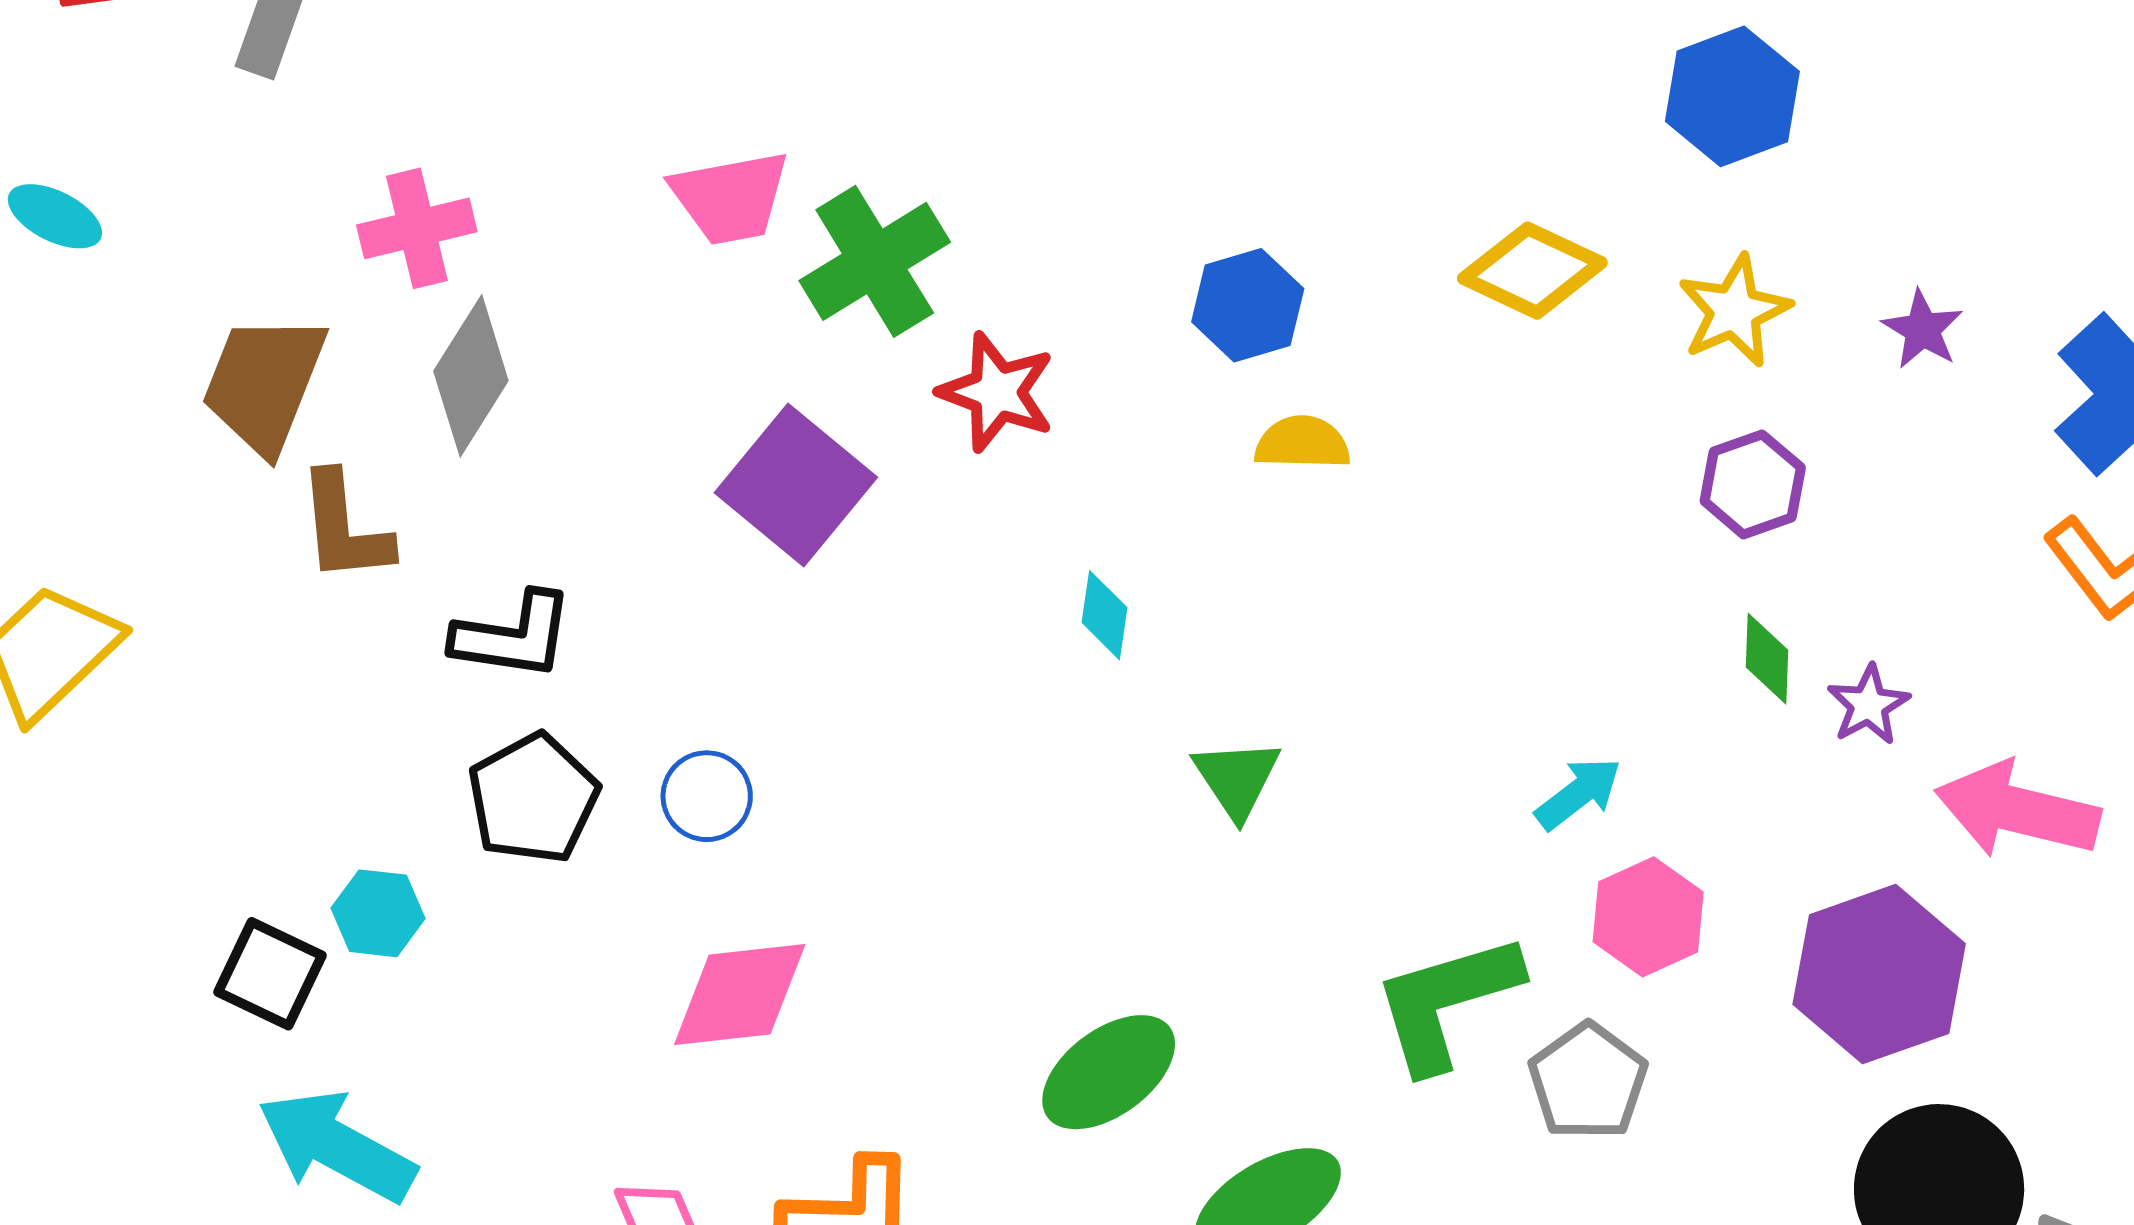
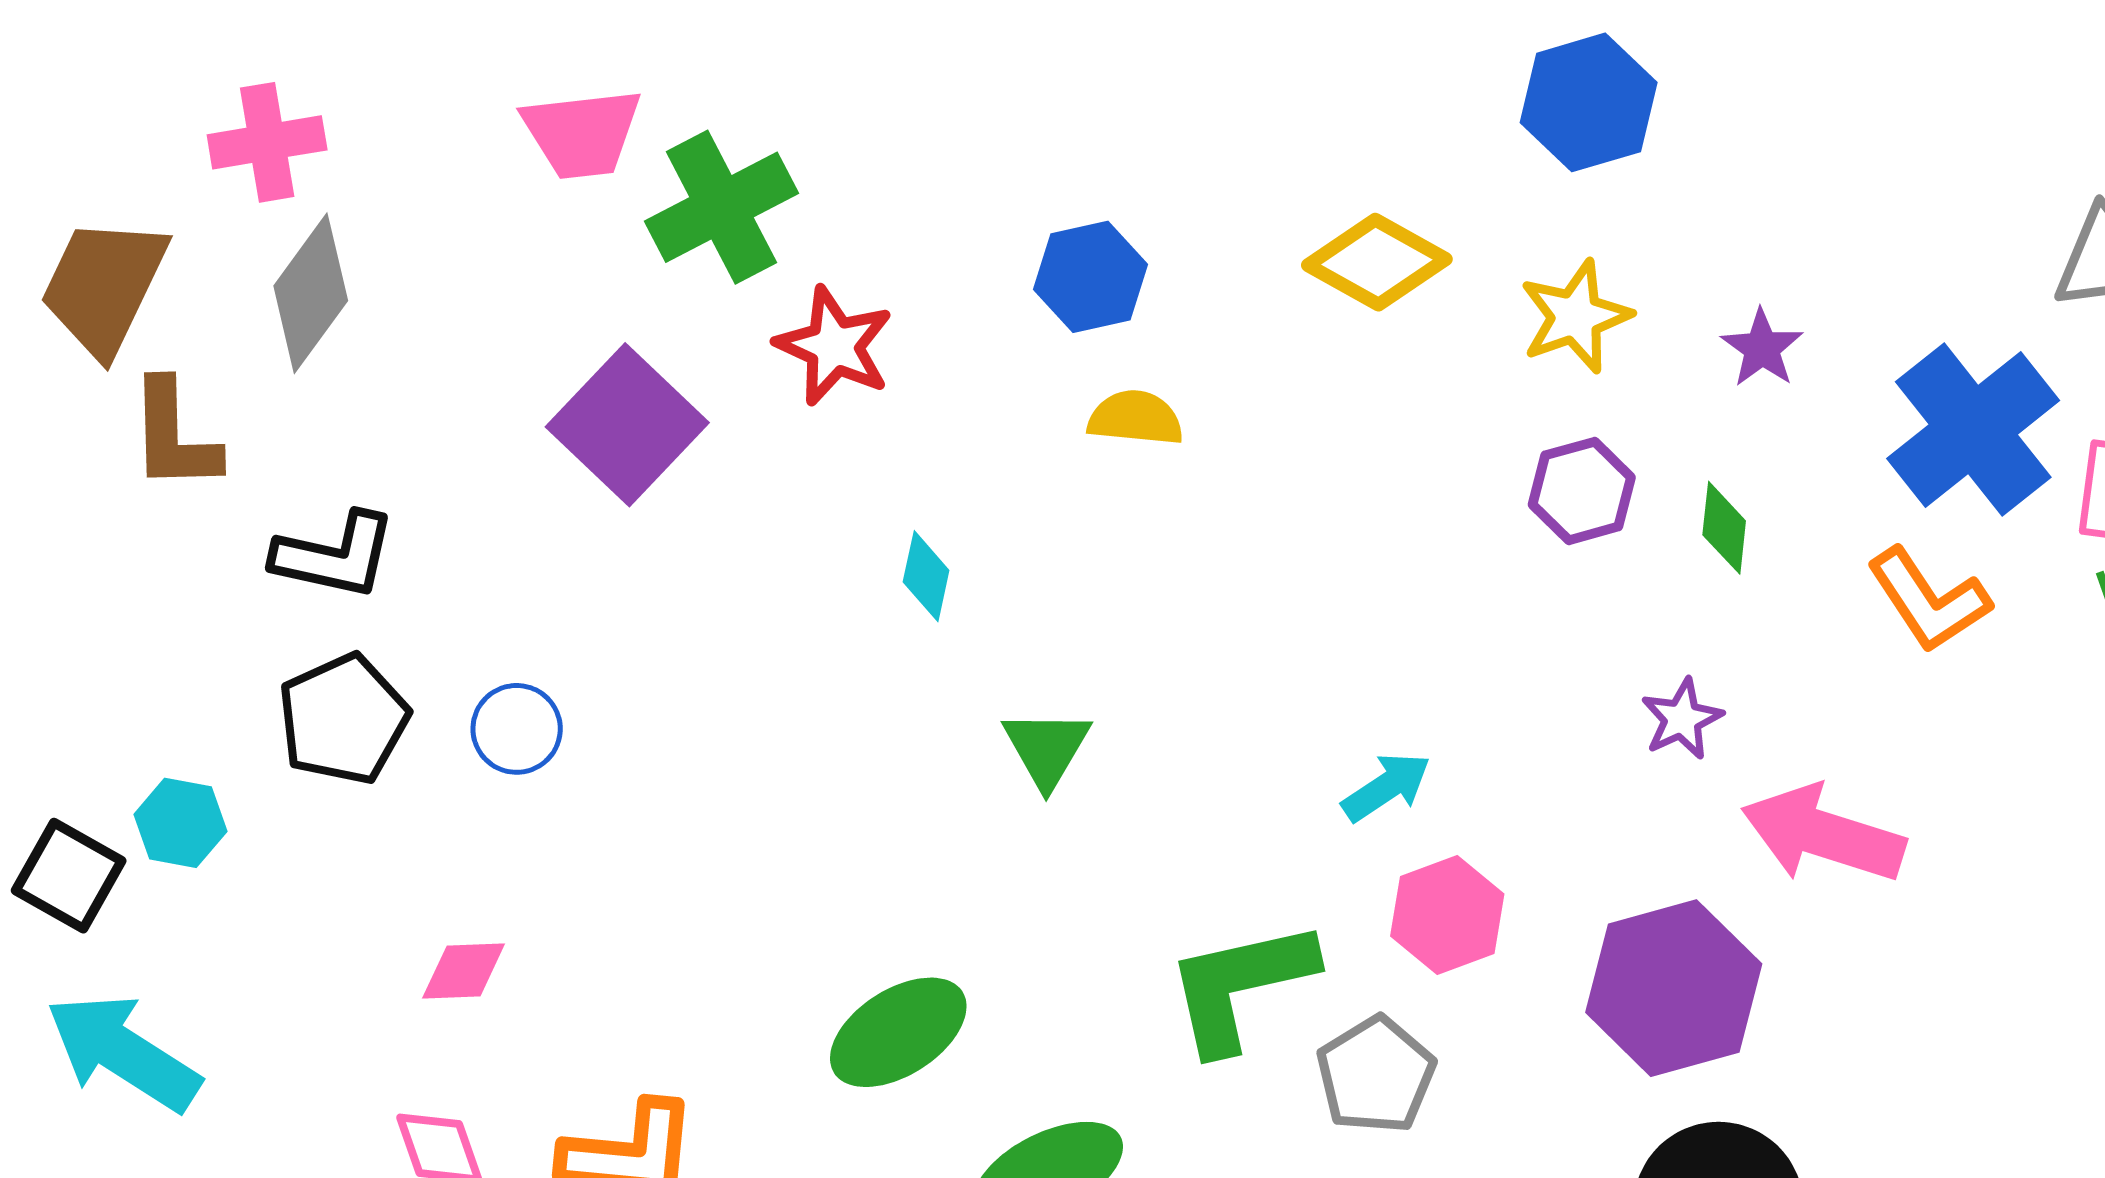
green diamond: (1767, 659) -> (1724, 528), moved
pink diamond: (740, 995) -> (464, 971), moved, size x0.6

